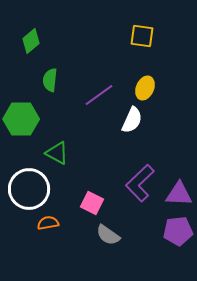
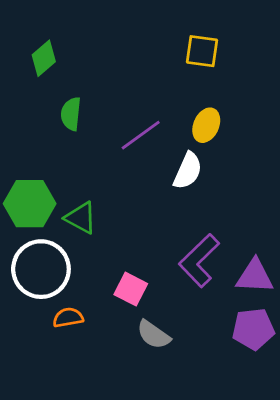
green hexagon: (21, 119) -> (30, 204), moved

